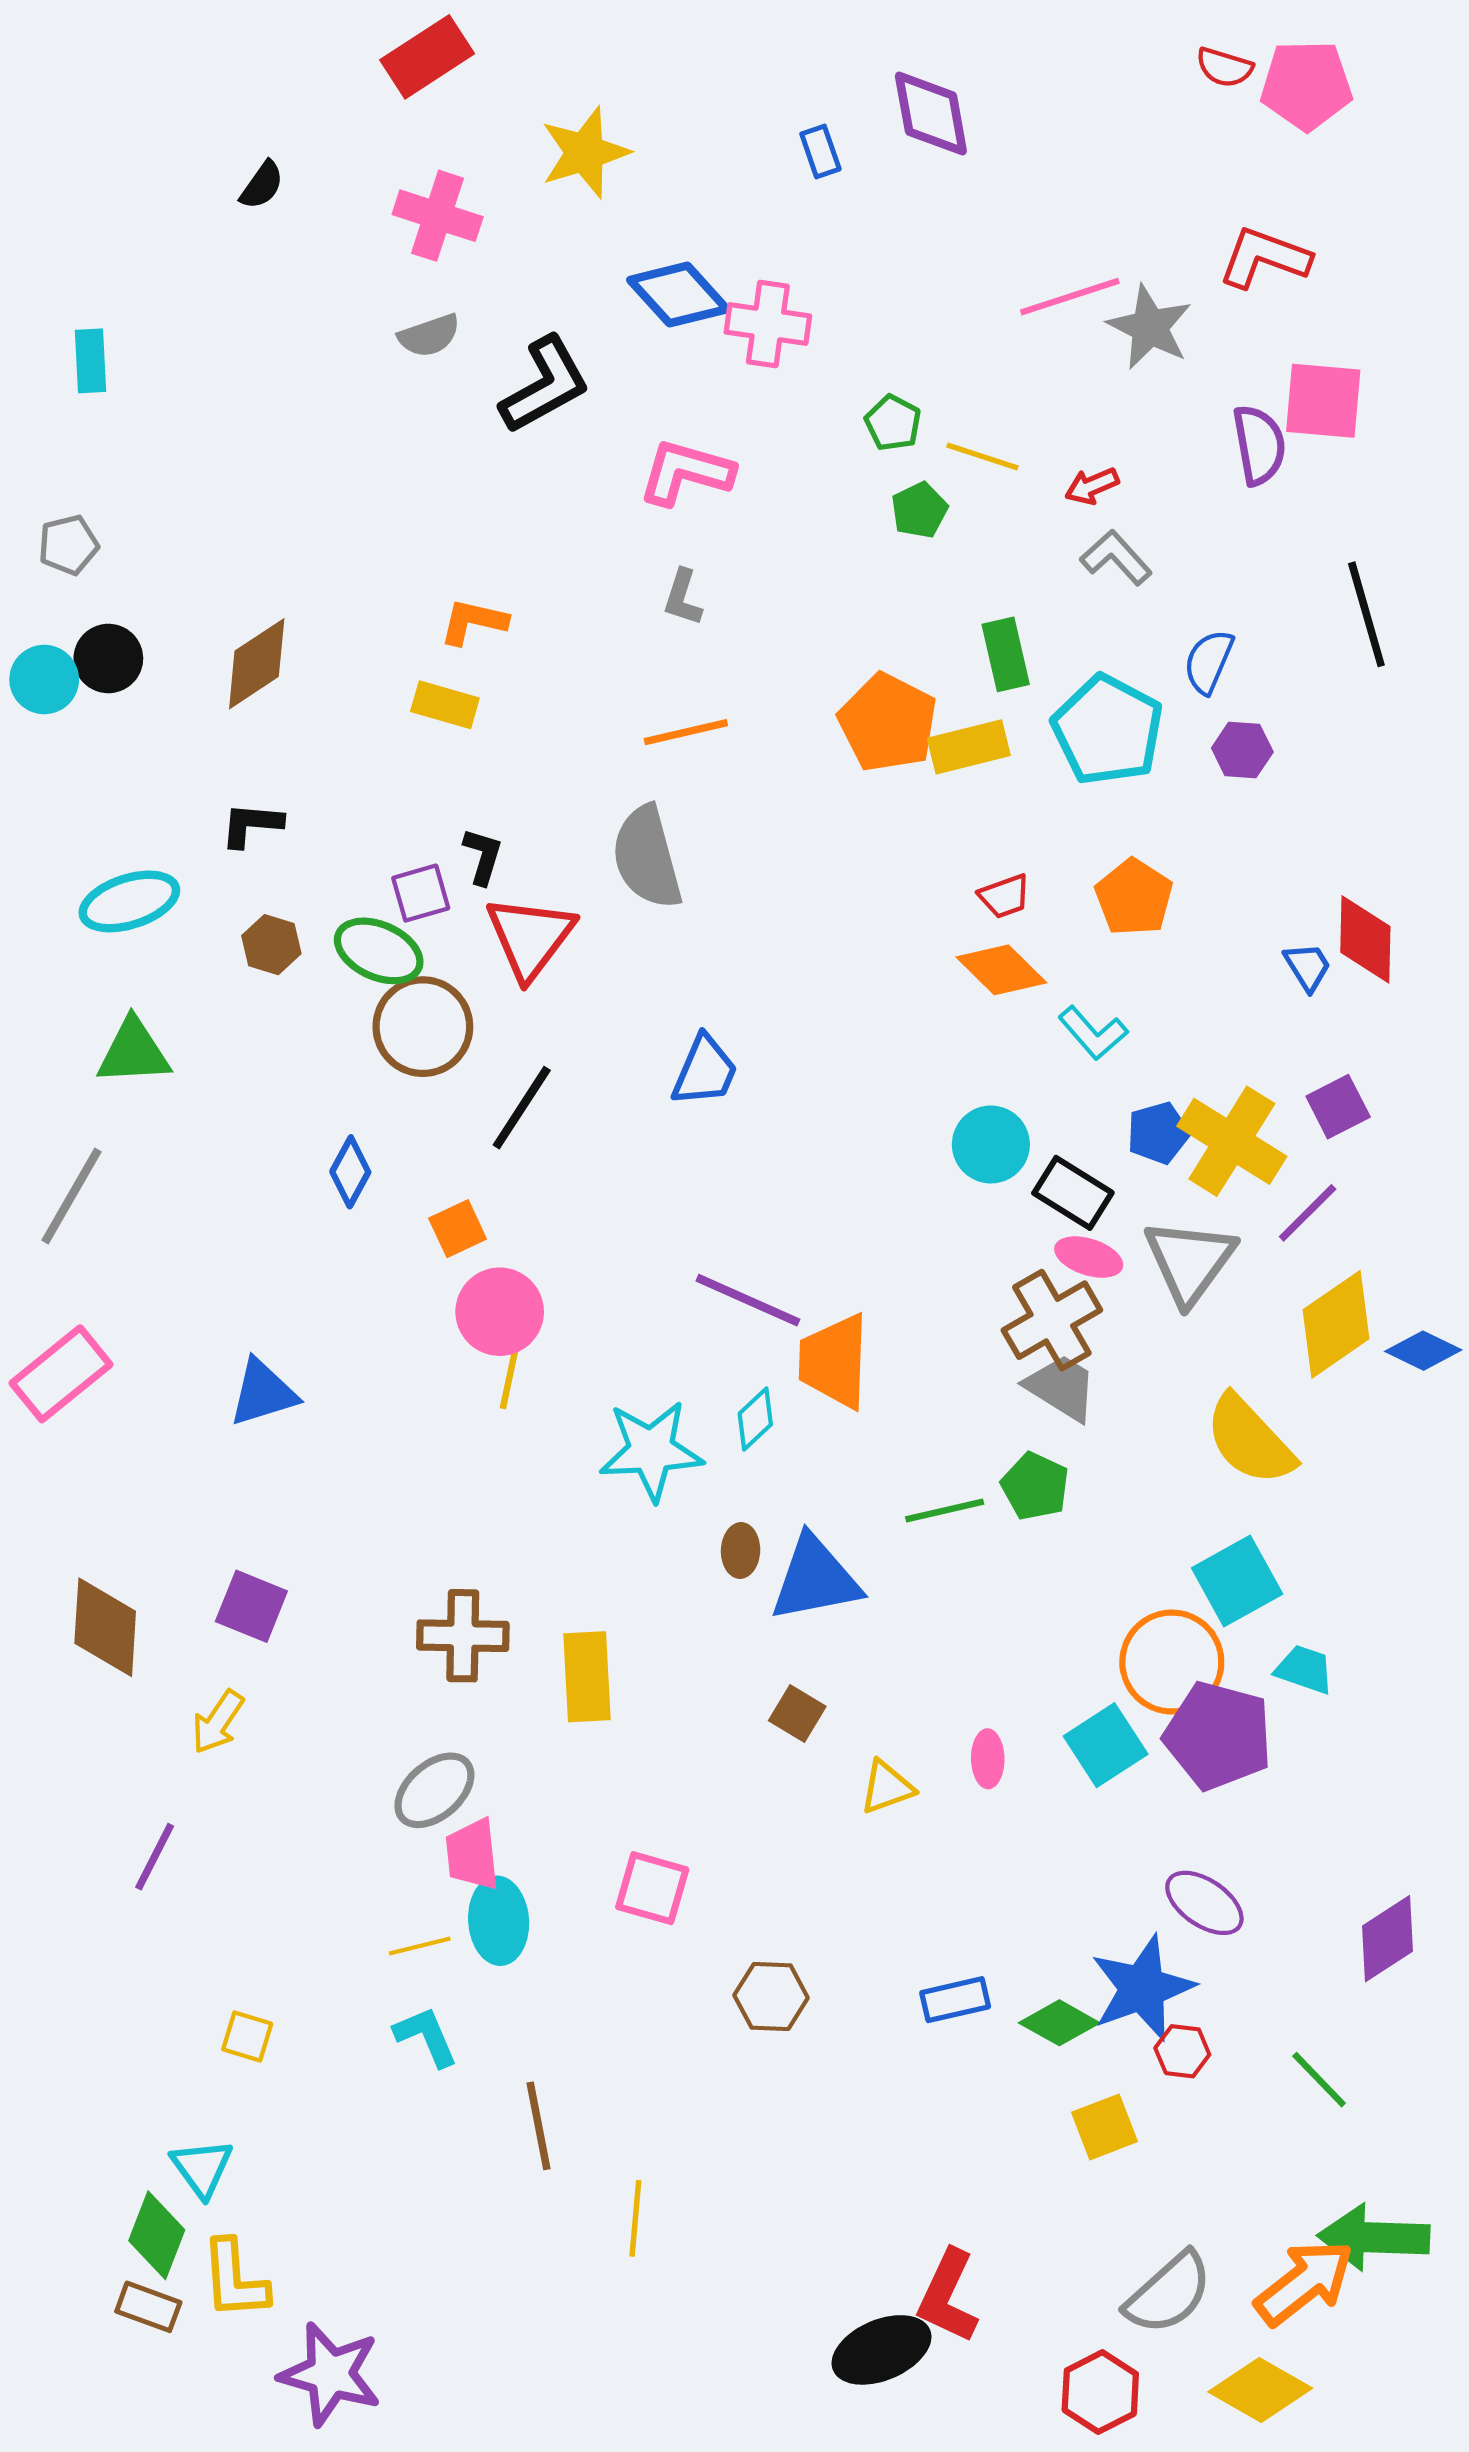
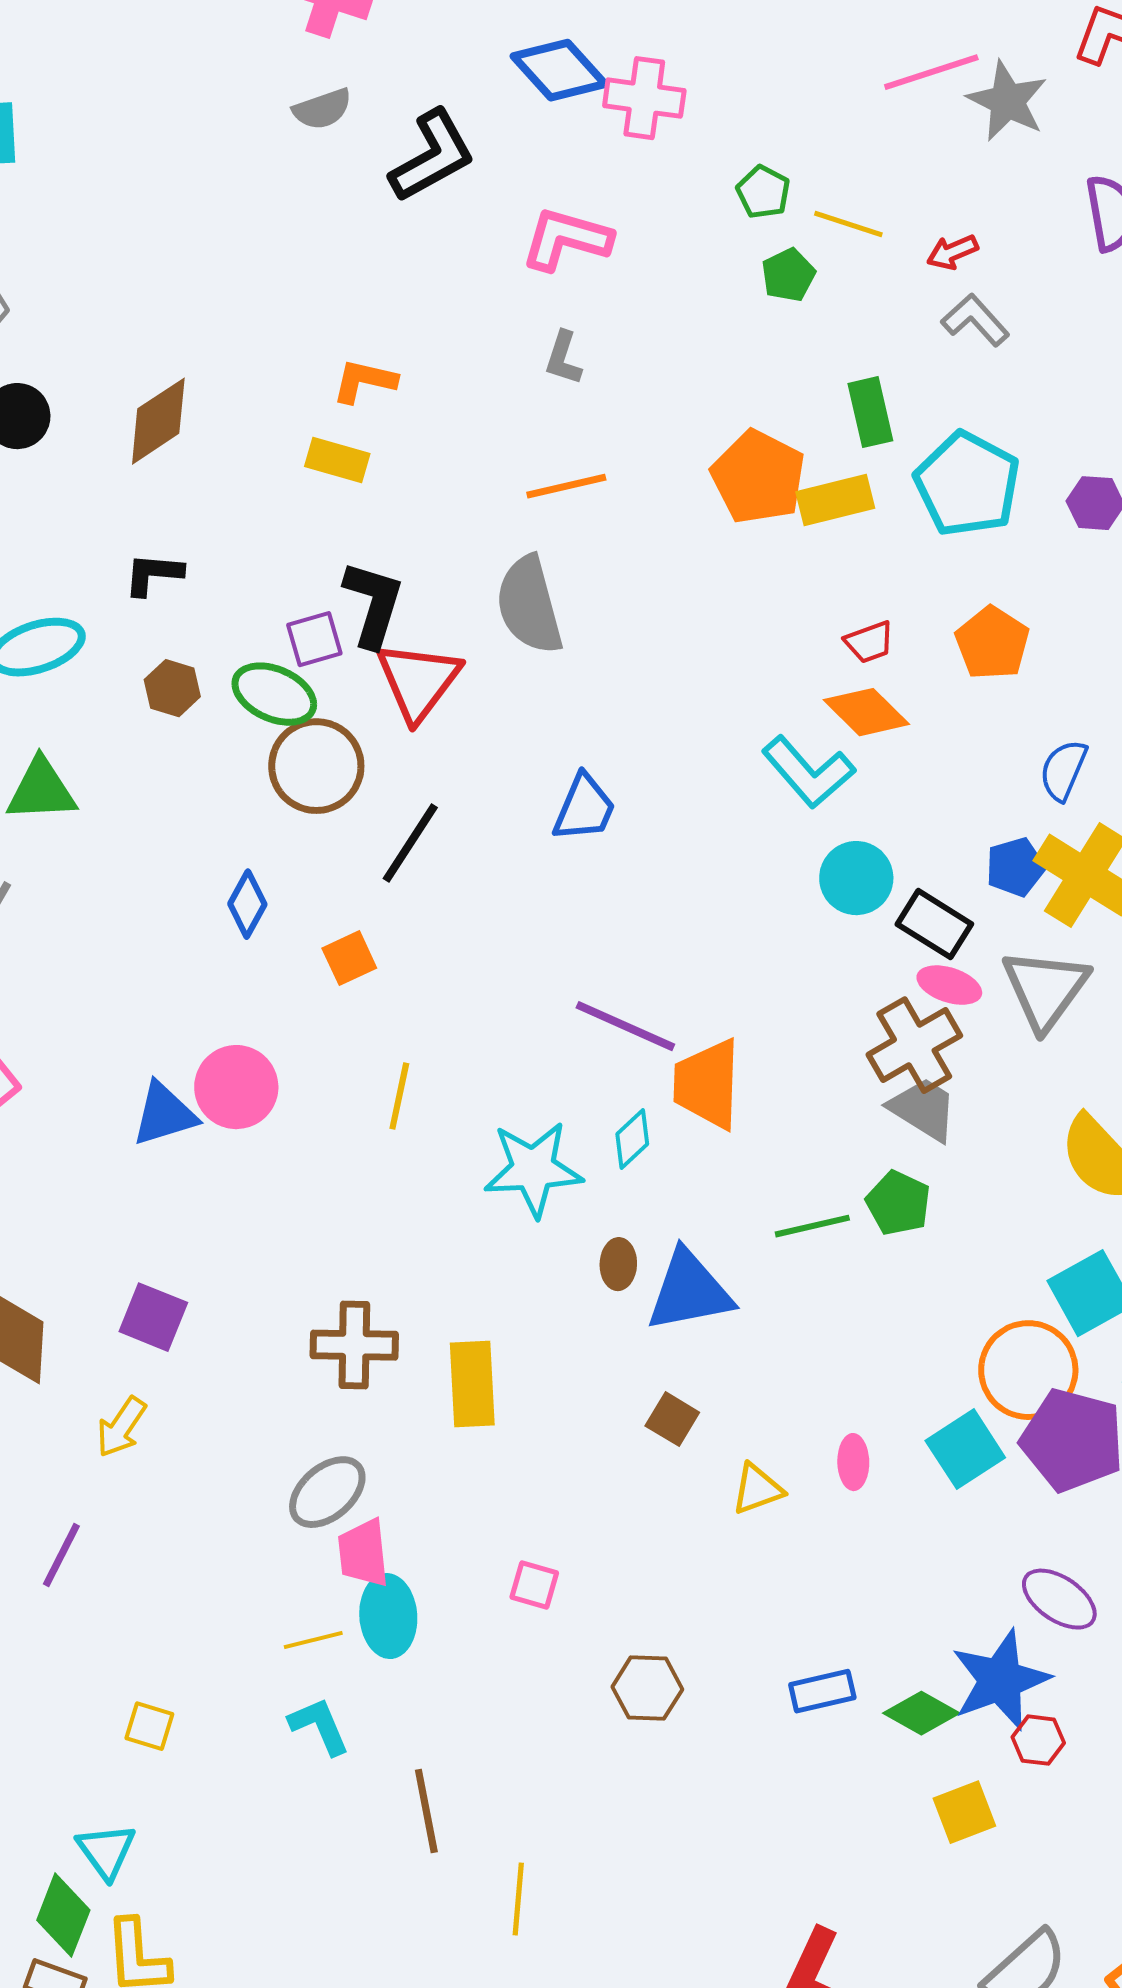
blue semicircle: (1209, 662) -> (1063, 770), moved
black L-shape: (483, 856) -> (373, 604), size x1.6
cyan L-shape: (1093, 1033) -> (808, 772), moved, size x1.4
pink circle: (500, 1312) -> (236, 1087), moved
pink square: (652, 1888) -> (534, 1585), size x0.7

